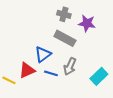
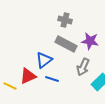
purple star: (87, 23) -> (90, 41), moved
gray arrow: (70, 66) -> (83, 67), moved

